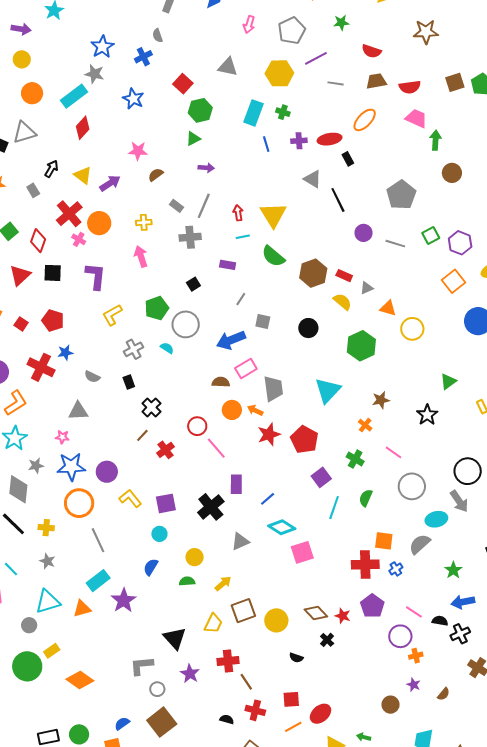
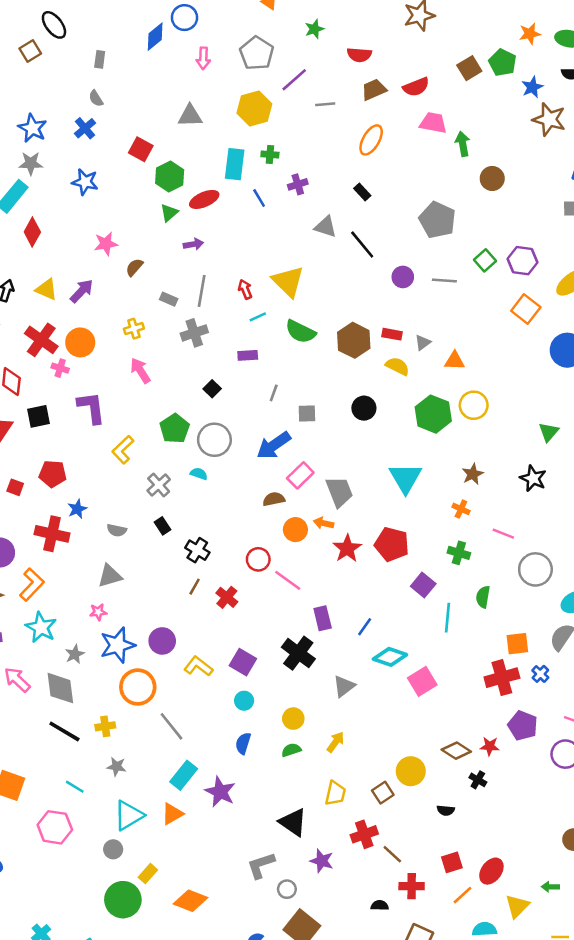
red ellipse: (330, 139) -> (204, 199), moved
yellow circle: (412, 329) -> (474, 405), moved
purple square: (166, 503) -> (243, 662), turned -35
brown square: (243, 611) -> (383, 793), moved, size x0.7

